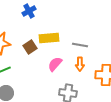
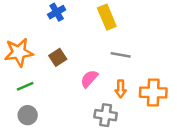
yellow rectangle: (49, 38) -> (107, 17), moved, turned 72
orange arrow: (80, 64) -> (121, 89), moved

